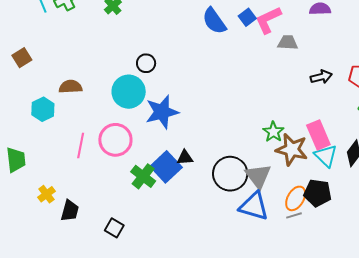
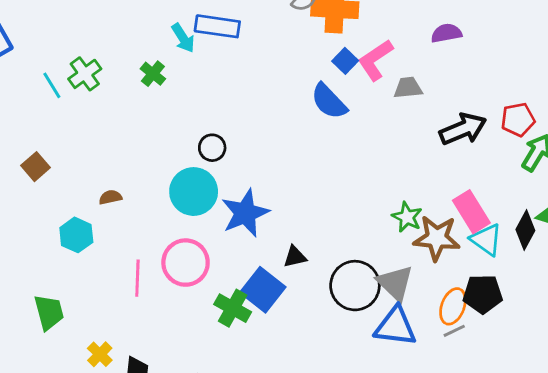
blue semicircle: (214, 21) -> (329, 101), moved
black arrow: (321, 77) -> (463, 129), size x1.5
brown semicircle: (70, 87) -> (110, 197), size x0.7
black triangle: (185, 158) -> (295, 257), moved

